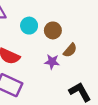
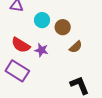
purple star: (52, 62) -> (41, 50), moved

